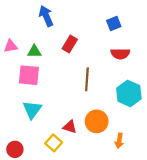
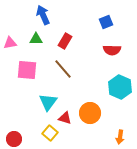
green triangle: (34, 52) -> (36, 39), moved
brown line: (87, 79) -> (63, 69), moved, turned -45
cyan triangle: (32, 110) -> (48, 102), moved
orange arrow: (119, 141) -> (120, 137), moved

